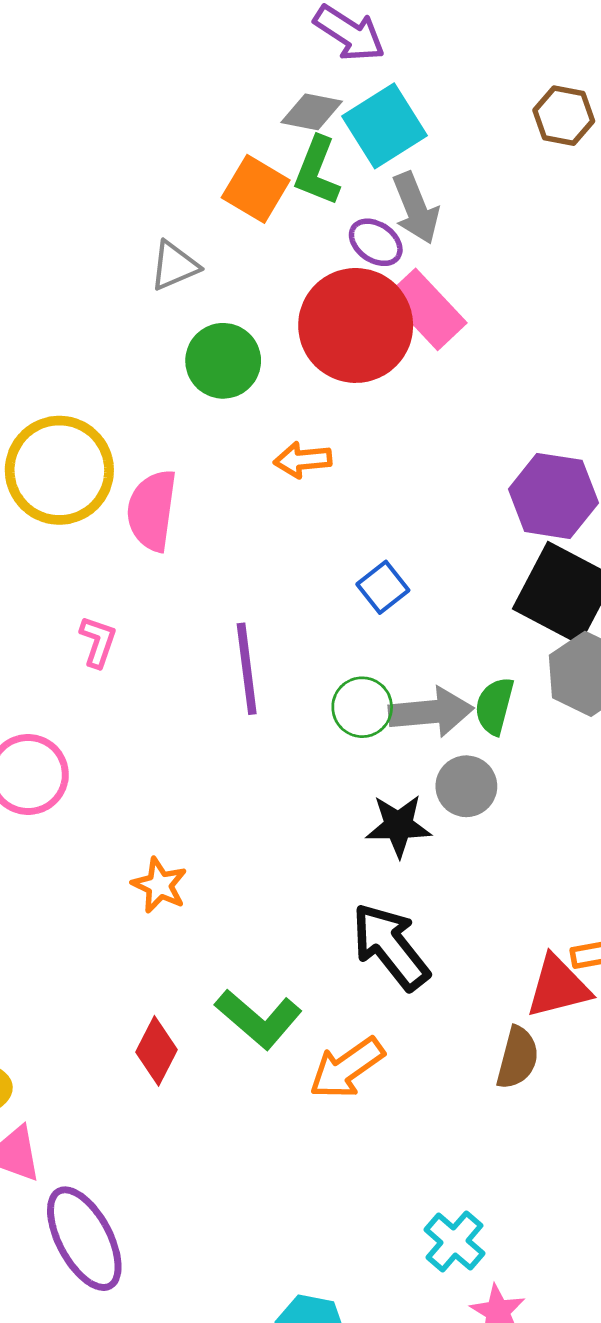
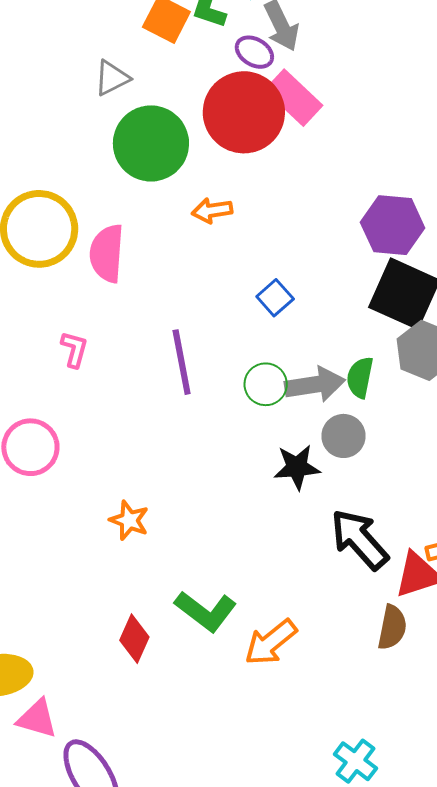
green circle: (223, 361) -> (151, 143), size x1.4
black arrow: (390, 946) -> (359, 539), moved

